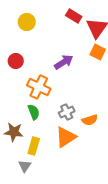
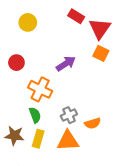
orange triangle: (66, 137) -> (68, 141), turned 30
yellow rectangle: (34, 146) -> (38, 139), moved

